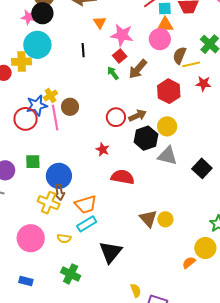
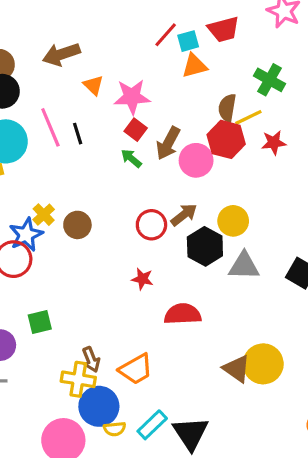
pink circle: (160, 39) -> (196, 160), moved
red hexagon: (169, 91) -> (226, 139), moved
pink line: (55, 118) -> (50, 127), moved
blue circle: (59, 176) -> (99, 406), moved
yellow circle: (165, 219) -> (263, 364), size x1.6
cyan rectangle: (87, 224) -> (152, 425), moved

